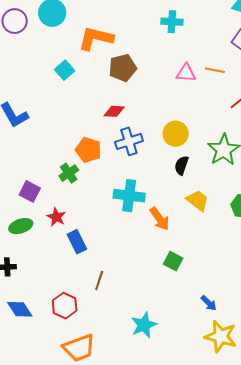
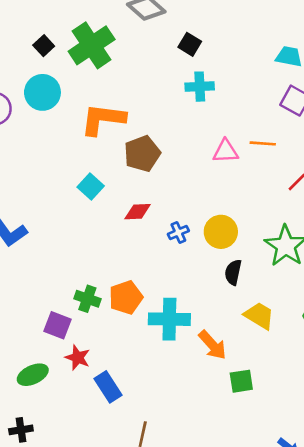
cyan square: (65, 70) -> (91, 186), moved
blue cross: (129, 141) -> (178, 232), moved, size x0.6
orange pentagon: (88, 150) -> (126, 297), moved, turned -30
green cross: (69, 173) -> (87, 299), turned -30
purple square: (30, 191) -> (57, 325), moved
green square: (173, 261) -> (241, 381), moved, turned -30

